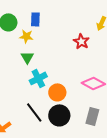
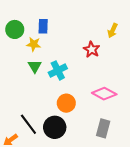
cyan cross: (38, 78) -> (58, 70), moved
black line: (34, 112) -> (28, 124), moved
black circle: (59, 115) -> (55, 127), moved

